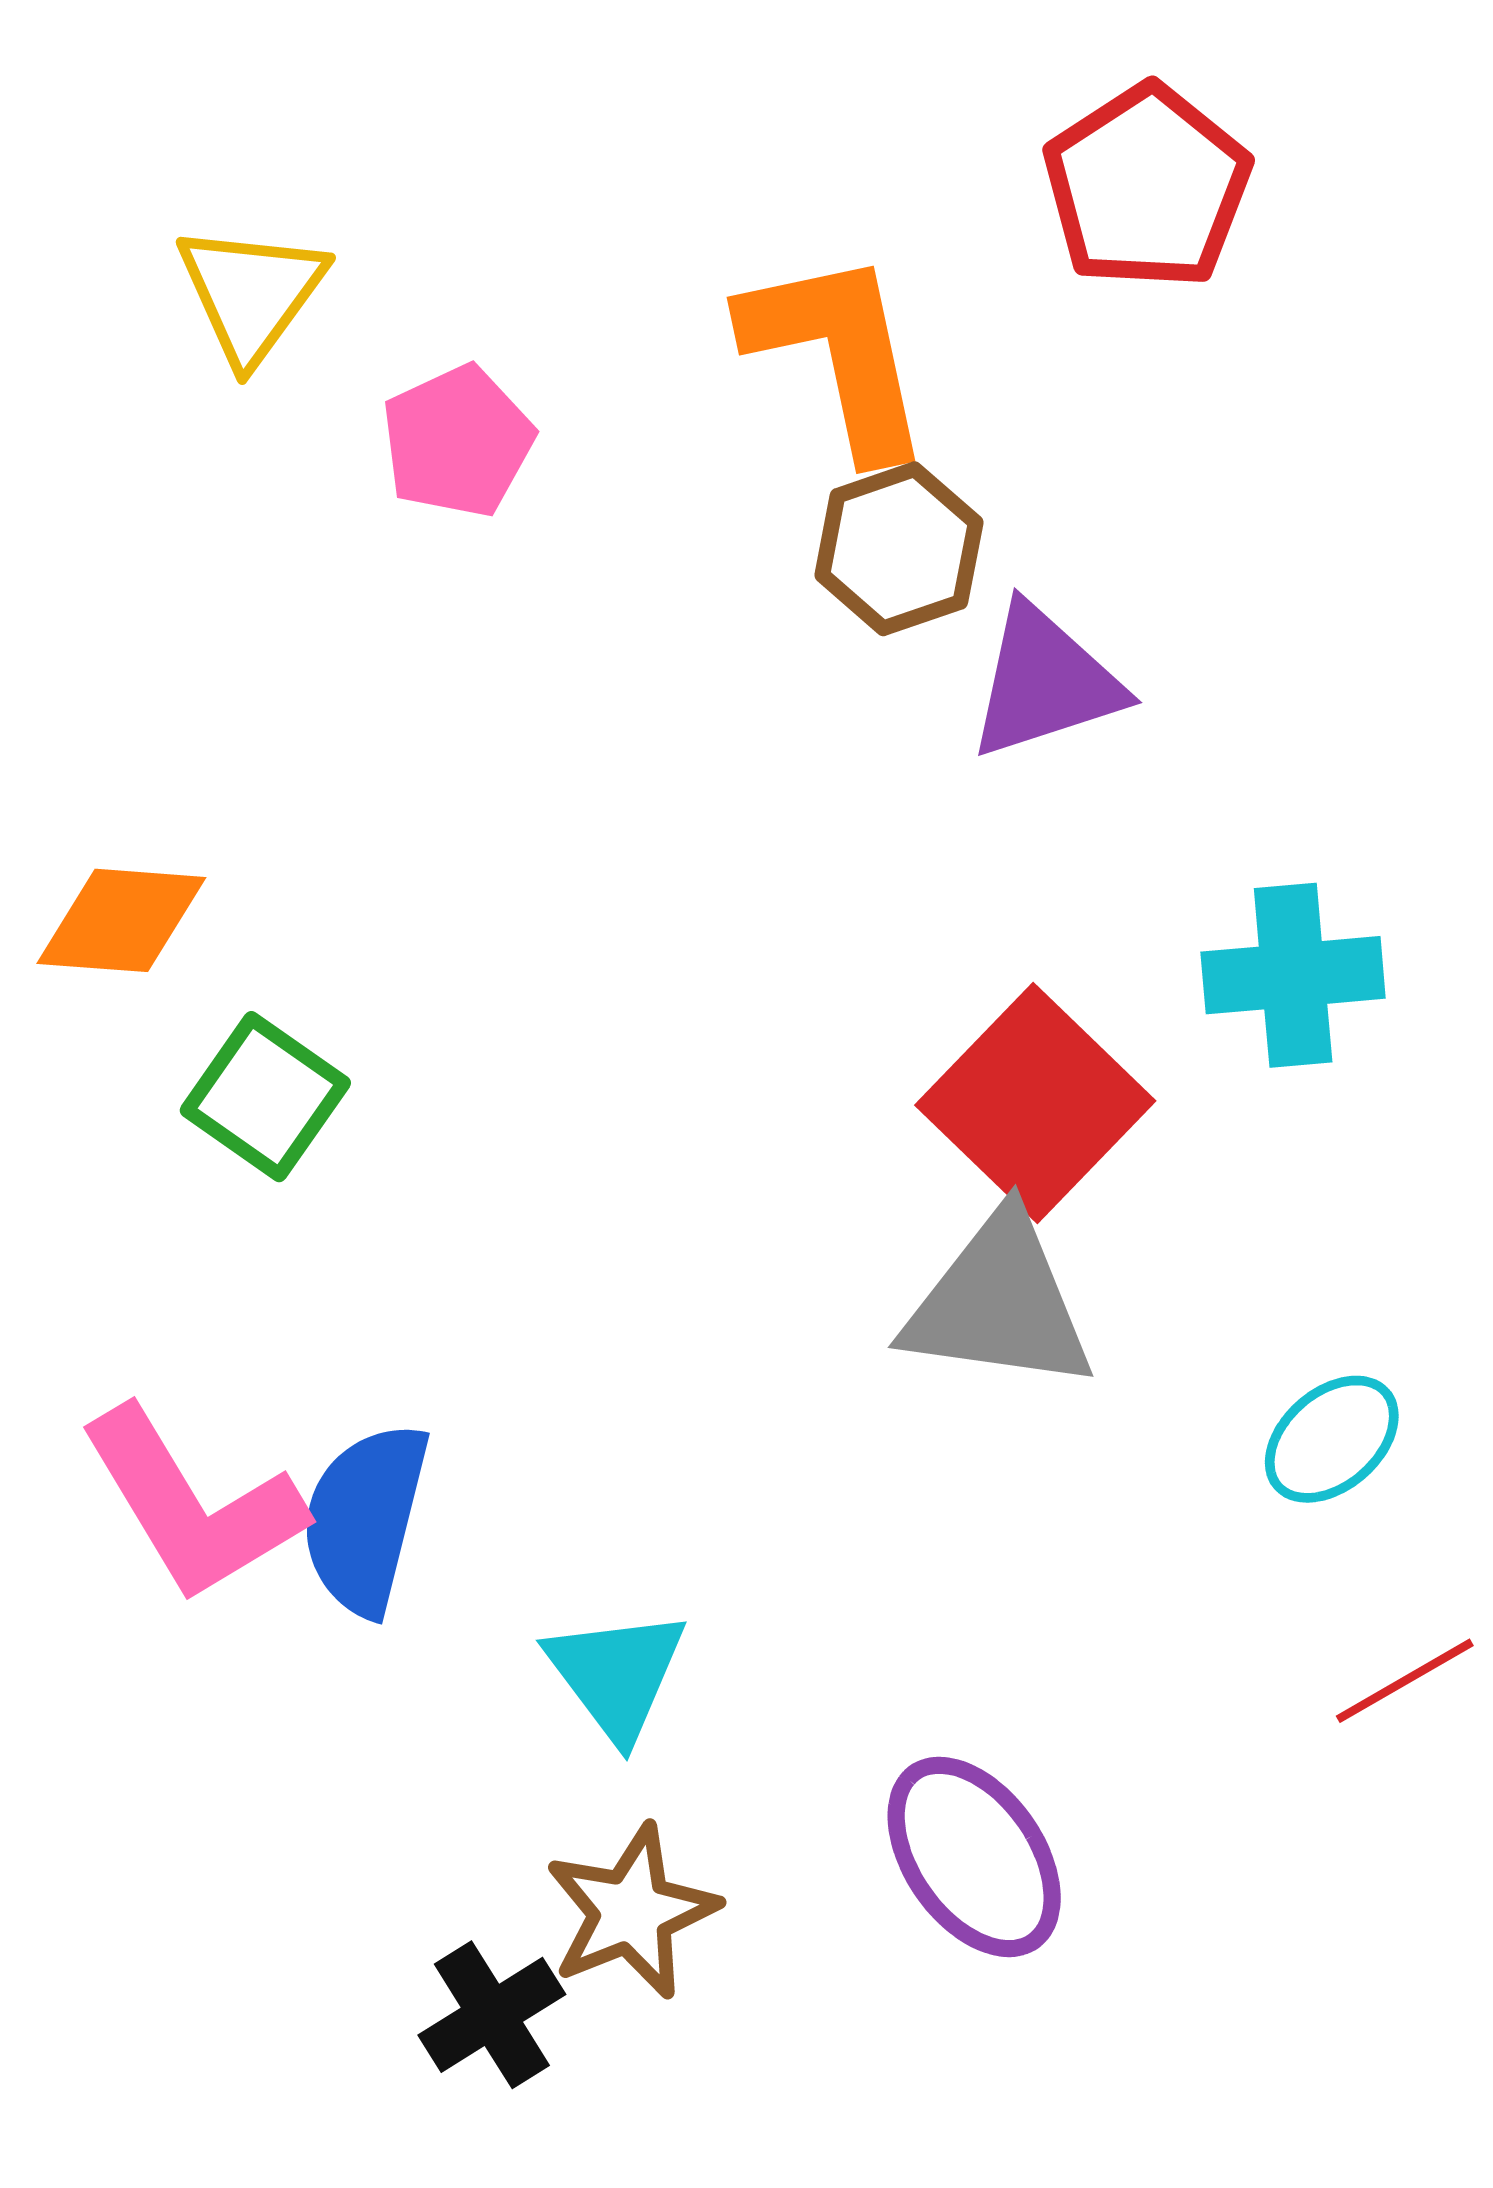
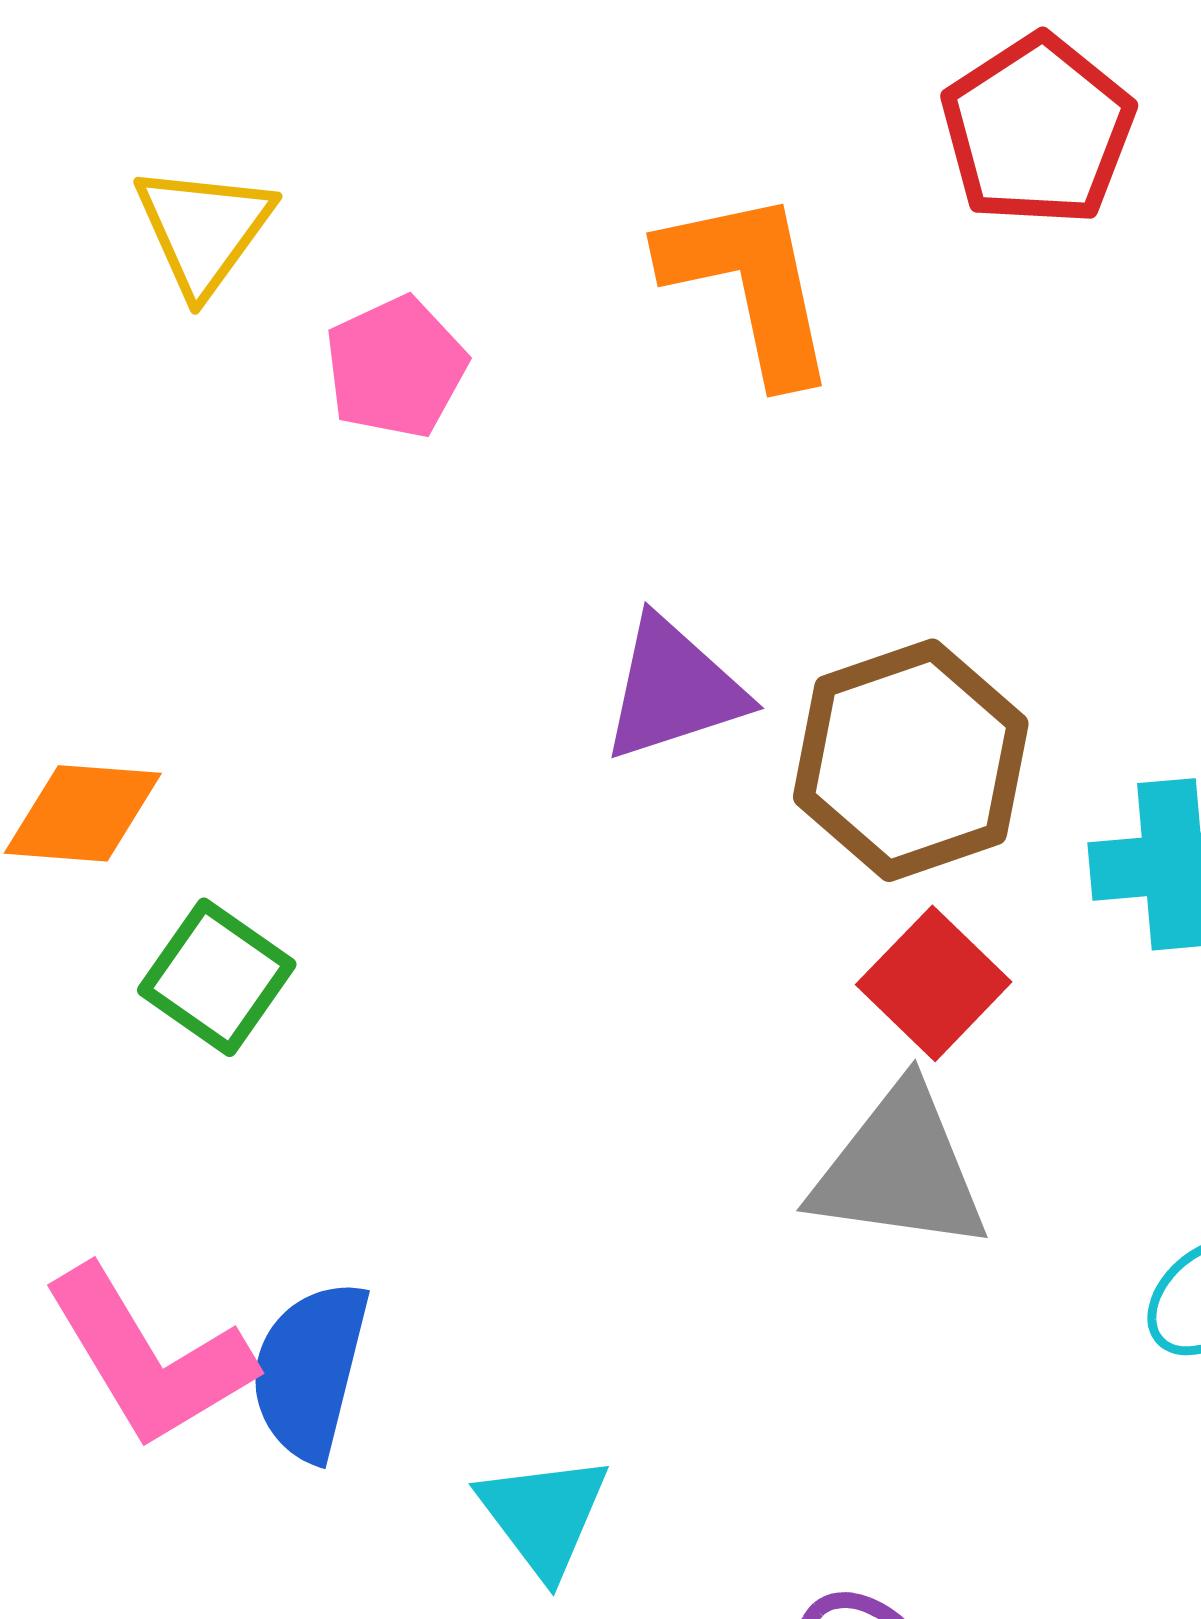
brown hexagon: (899, 549) -> (911, 760), moved, size x1.5
purple triangle: (1045, 682) -> (674, 689), moved
red square: (1035, 1103) -> (934, 983), size x0.7

